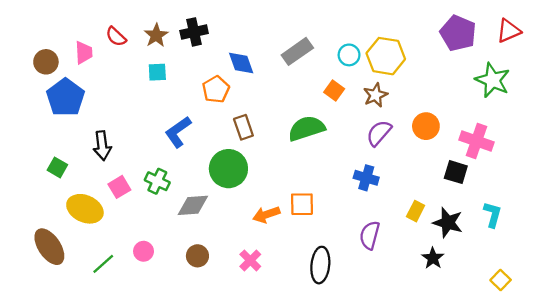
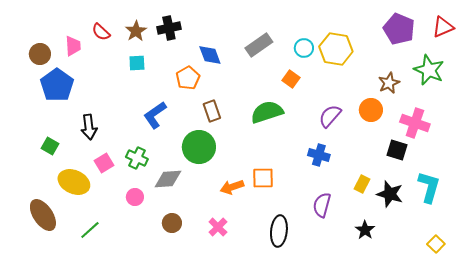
brown star: (375, 95) -> (389, 83), moved
cyan L-shape: (493, 215) -> (429, 187), size x1.4
pink circle: (144, 251) -> (135, 197), moved
black star: (433, 258) -> (365, 230), moved

